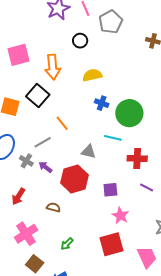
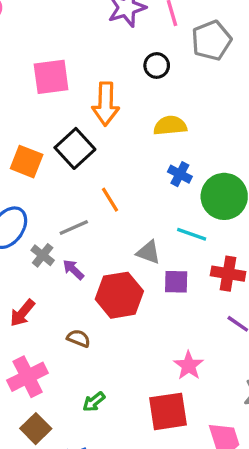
purple square: (110, 190) -> (176, 282), moved

